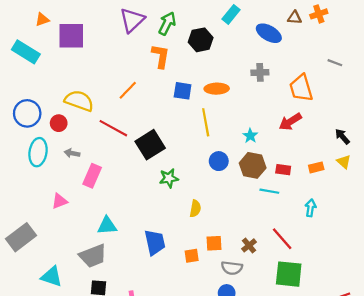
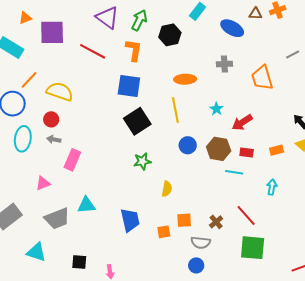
purple triangle: (132, 20) -> (107, 18), turned -40
gray line: (335, 63) -> (293, 54), turned -48
orange line: (128, 90) -> (29, 80), moved
blue square: (183, 91) -> (129, 86), moved, size x1.4
red arrow: (290, 122) -> (242, 122), moved
red circle: (59, 123) -> (51, 119), moved
red line: (113, 128) -> (93, 51), moved
cyan star: (250, 136) -> (216, 109), moved
black square: (150, 145) -> (137, 121), moved
gray trapezoid: (93, 256) -> (57, 219), moved

